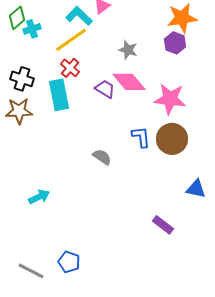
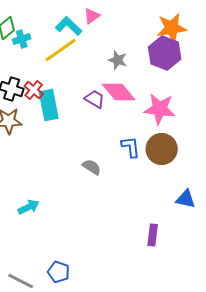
purple hexagon: (175, 43) -> (165, 53), size x1.5
red cross: (70, 68) -> (34, 90), moved
purple rectangle: (163, 225) -> (153, 235), turned 60

